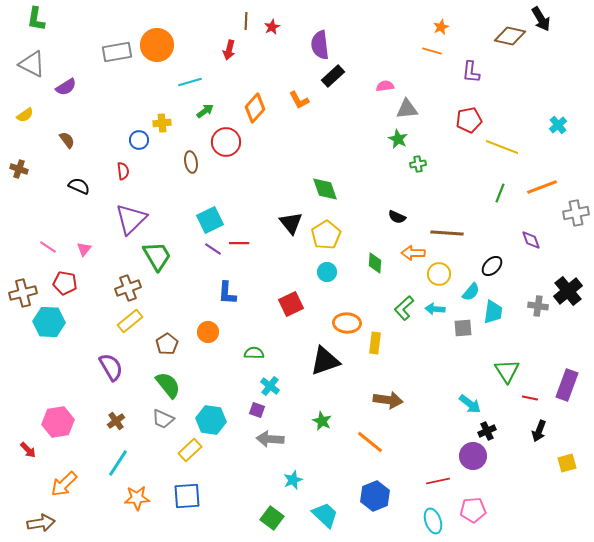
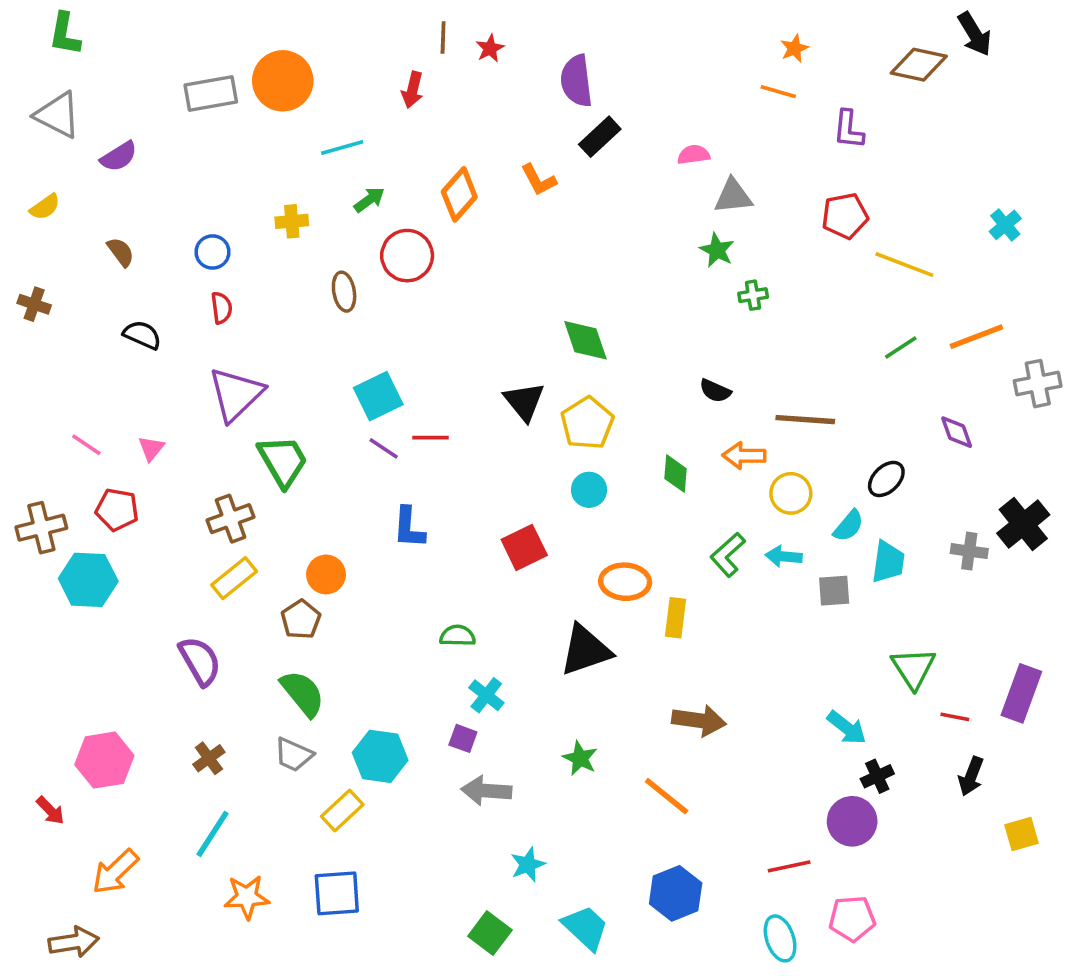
blue circle: (139, 140) -> (212, 252), moved
green line: (500, 193) -> (901, 347), turned 36
orange circle: (208, 332) -> (326, 574), moved

